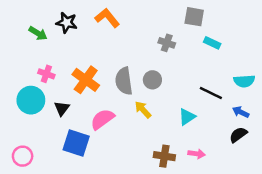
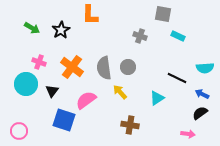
orange L-shape: (107, 18) -> (90, 15), turned -140
black star: (67, 23) -> (61, 30), moved, turned 30
pink arrow: (197, 154) -> (188, 134), moved
brown cross: (164, 156) -> (130, 125), moved

